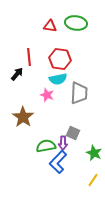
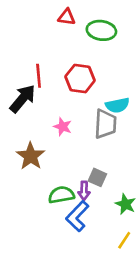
red triangle: (50, 26) -> (67, 17), moved
black arrow: (17, 74) -> (23, 99), size x1.6
cyan semicircle: (58, 79) -> (117, 105), moved

